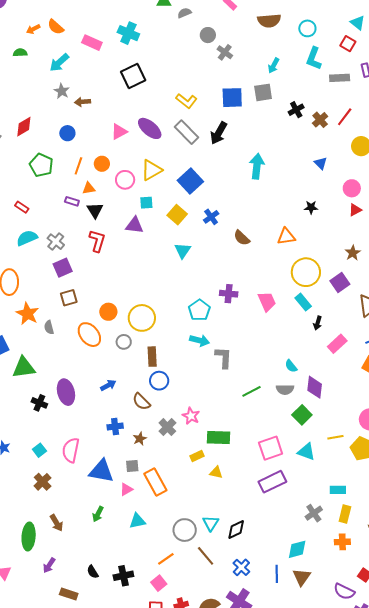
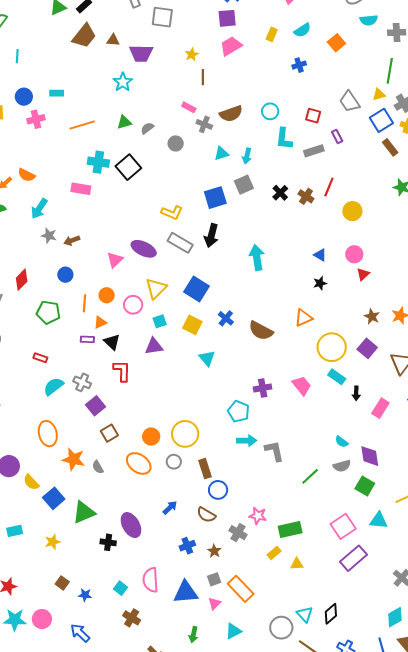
cyan triangle: (358, 23) -> (221, 153), moved, turned -42
pink rectangle: (92, 43) -> (81, 189), moved
gray cross: (225, 52) -> (204, 124), moved
black square: (133, 76) -> (128, 167), moved
blue triangle: (321, 163) -> (320, 255), moved
brown semicircle: (242, 238) -> (261, 331), size x1.4

